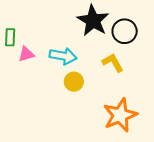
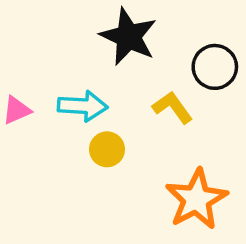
black circle: (125, 31) -> (215, 67), moved

